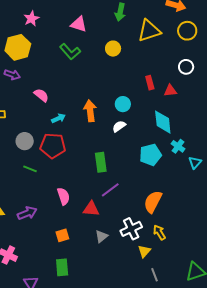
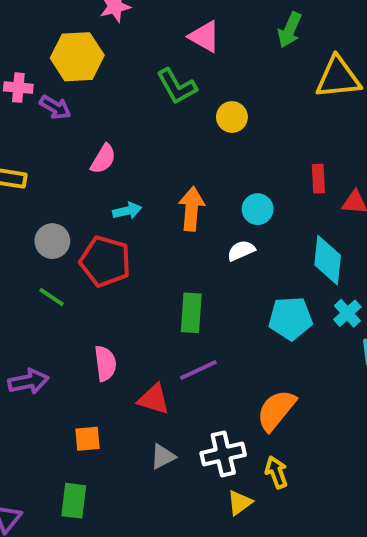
yellow circle: (113, 49) -> (232, 117), moved
pink semicircle: (41, 95) -> (103, 159), turned 70

